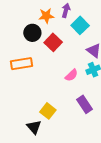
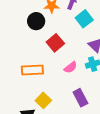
red square: (53, 42) -> (55, 43), moved
orange rectangle: (22, 64) -> (32, 70), moved

